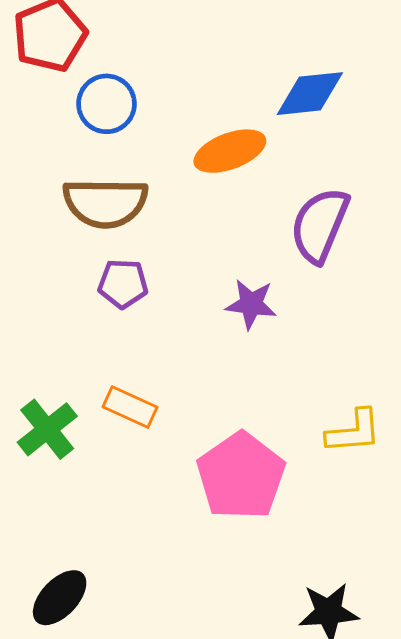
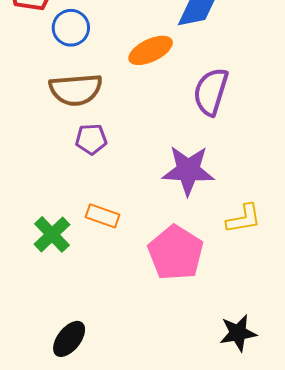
purple star: (251, 304) -> (188, 170), moved, size x1.6

